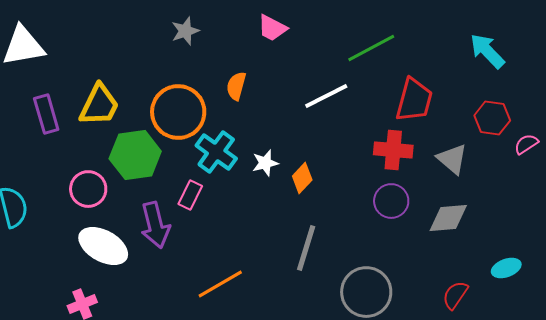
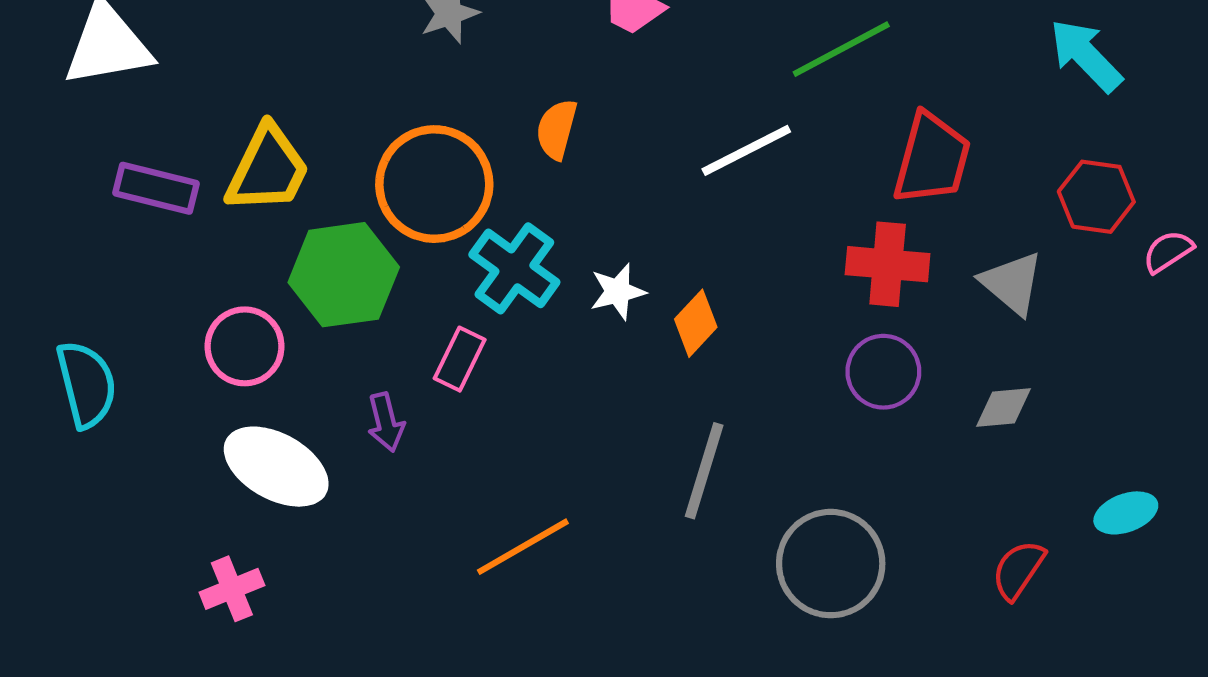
purple rectangle: (46, 114) -> (156, 188), turned -60
gray diamond: (448, 218) -> (1004, 408), size x0.7
purple arrow: (155, 225) -> (386, 422), size x0.6

